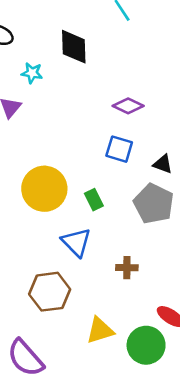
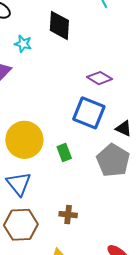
blue square: (119, 149) -> (89, 113), size x1.4
blue triangle: (76, 242) -> (19, 184), moved
brown cross: (127, 268) -> (68, 215), moved

